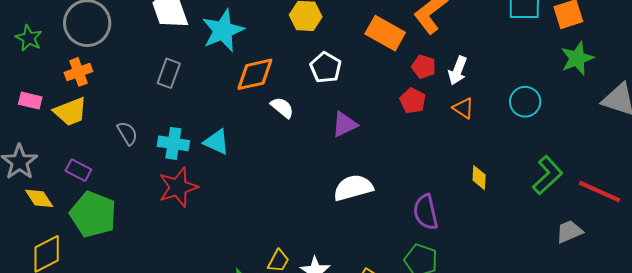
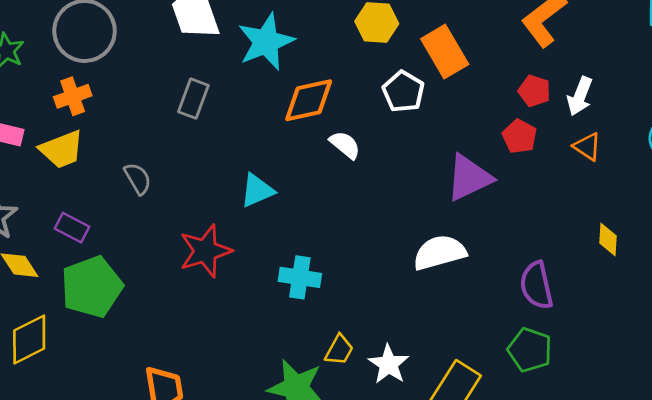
orange rectangle: (385, 33) -> (445, 52), moved, turned 30
purple triangle: (344, 124) -> (469, 178), moved, size x1.4
cyan triangle: (217, 142) -> (257, 190), turned -48
cyan cross: (173, 143) -> (300, 277), moved
green pentagon: (93, 214) -> (92, 287), turned 30

